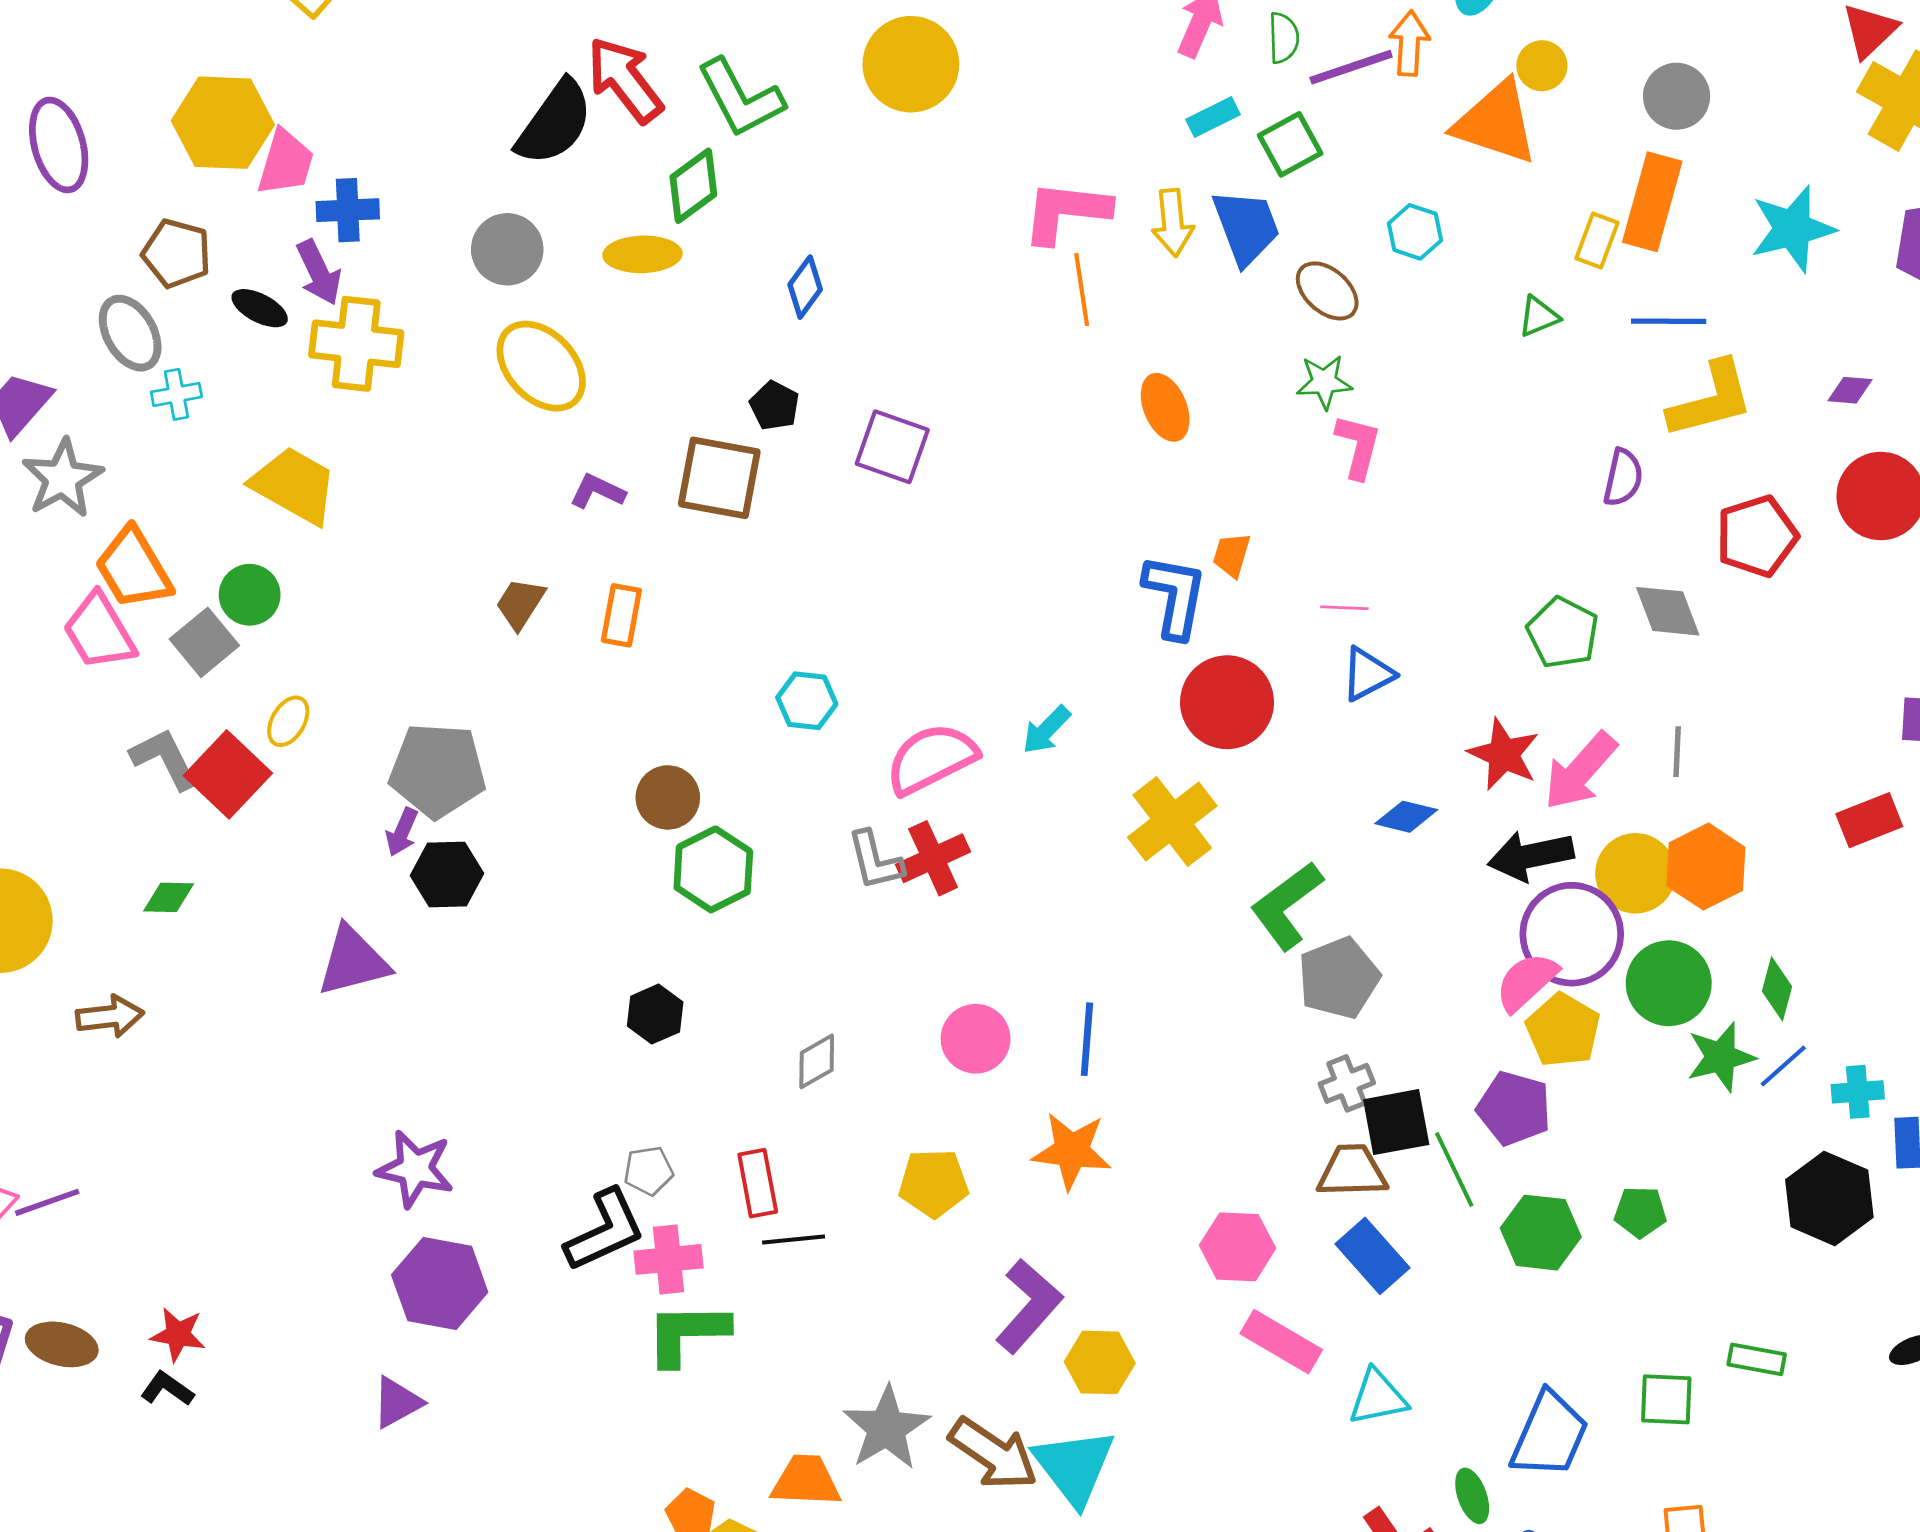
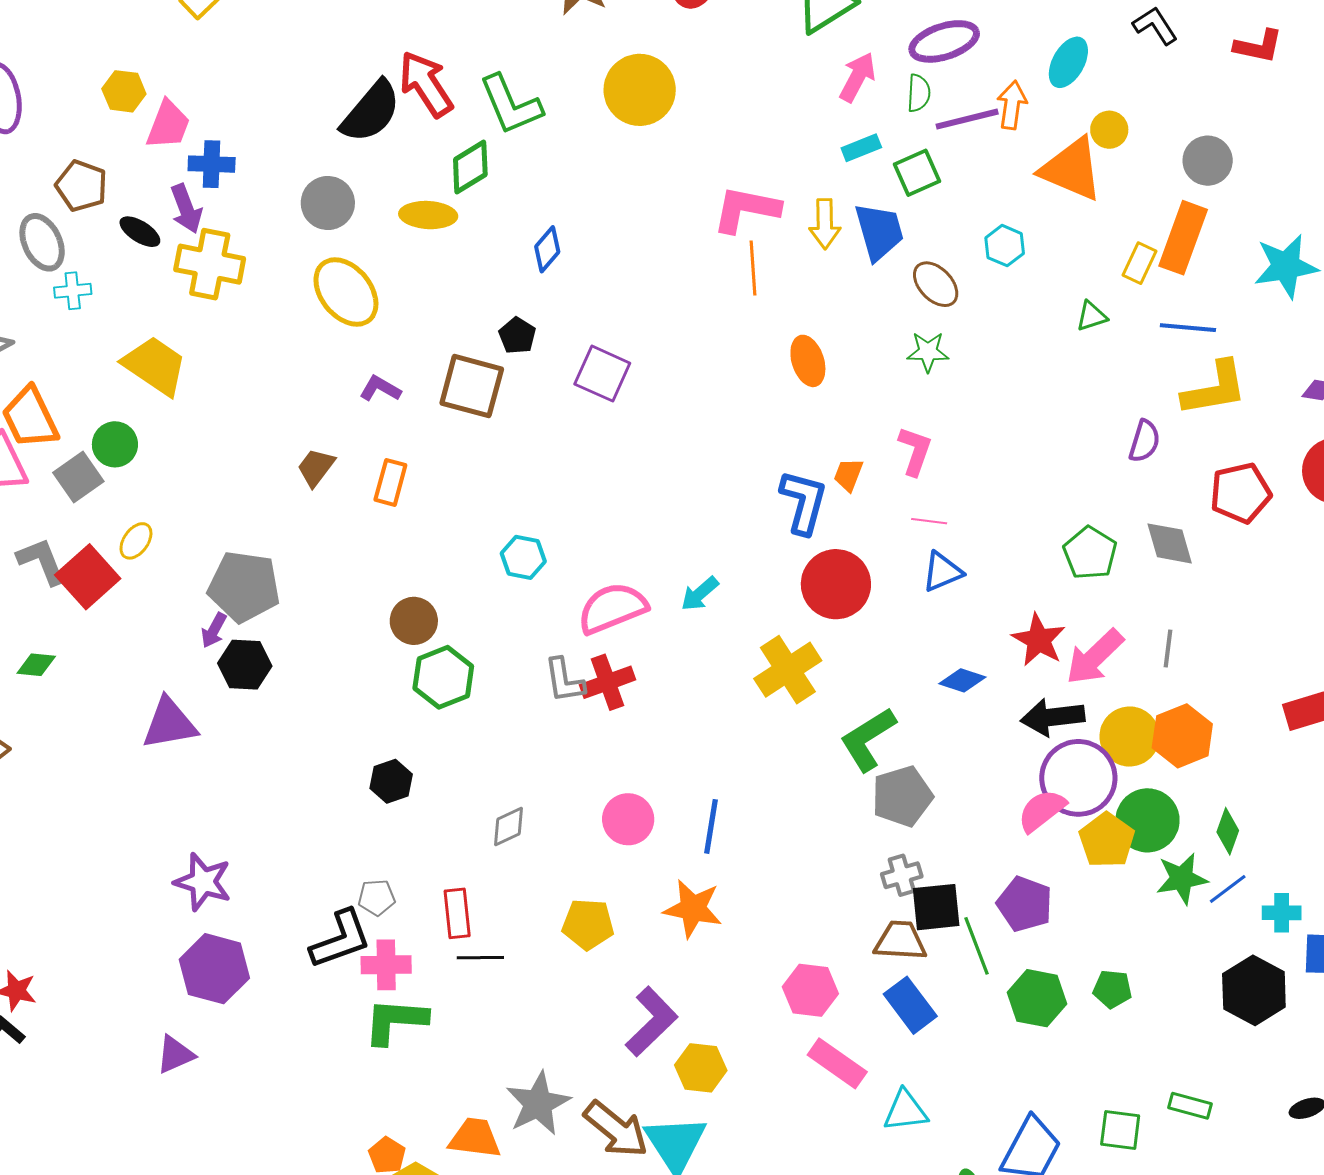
yellow hexagon: (223, 123) -> (124, 91), size x0.6
pink L-shape: (1358, 446) -> (915, 451), moved
yellow pentagon: (1563, 1030) -> (1107, 840), moved

